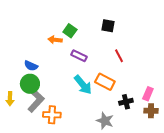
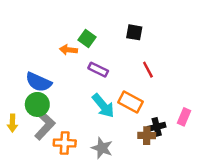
blue semicircle: (31, 66) -> (39, 82), size x1.5
brown cross: (151, 111) -> (147, 136), moved
gray star: (105, 121) -> (102, 148), moved

